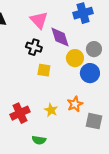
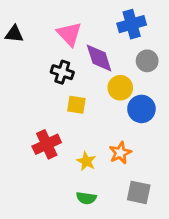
gray circle: (94, 49) -> (147, 61), moved
red cross: (20, 113) -> (47, 144), moved
gray square: (94, 121) -> (139, 192), moved
green semicircle: (39, 140) -> (86, 198), moved

